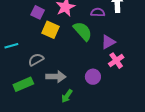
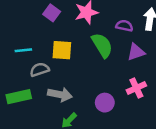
yellow square: (51, 30) -> (62, 50), moved, turned -30
purple triangle: (108, 42) -> (136, 52), moved
cyan line: (11, 46) -> (23, 50), moved

